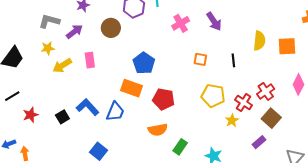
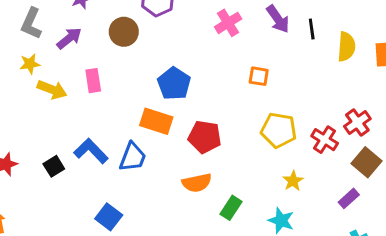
gray L-shape: (49, 21) -> (31, 23), turned -80
black line: (233, 60) -> (312, 29), moved
yellow arrow: (62, 66) -> (52, 90), turned -126
yellow star: (232, 120) -> (293, 181), moved

